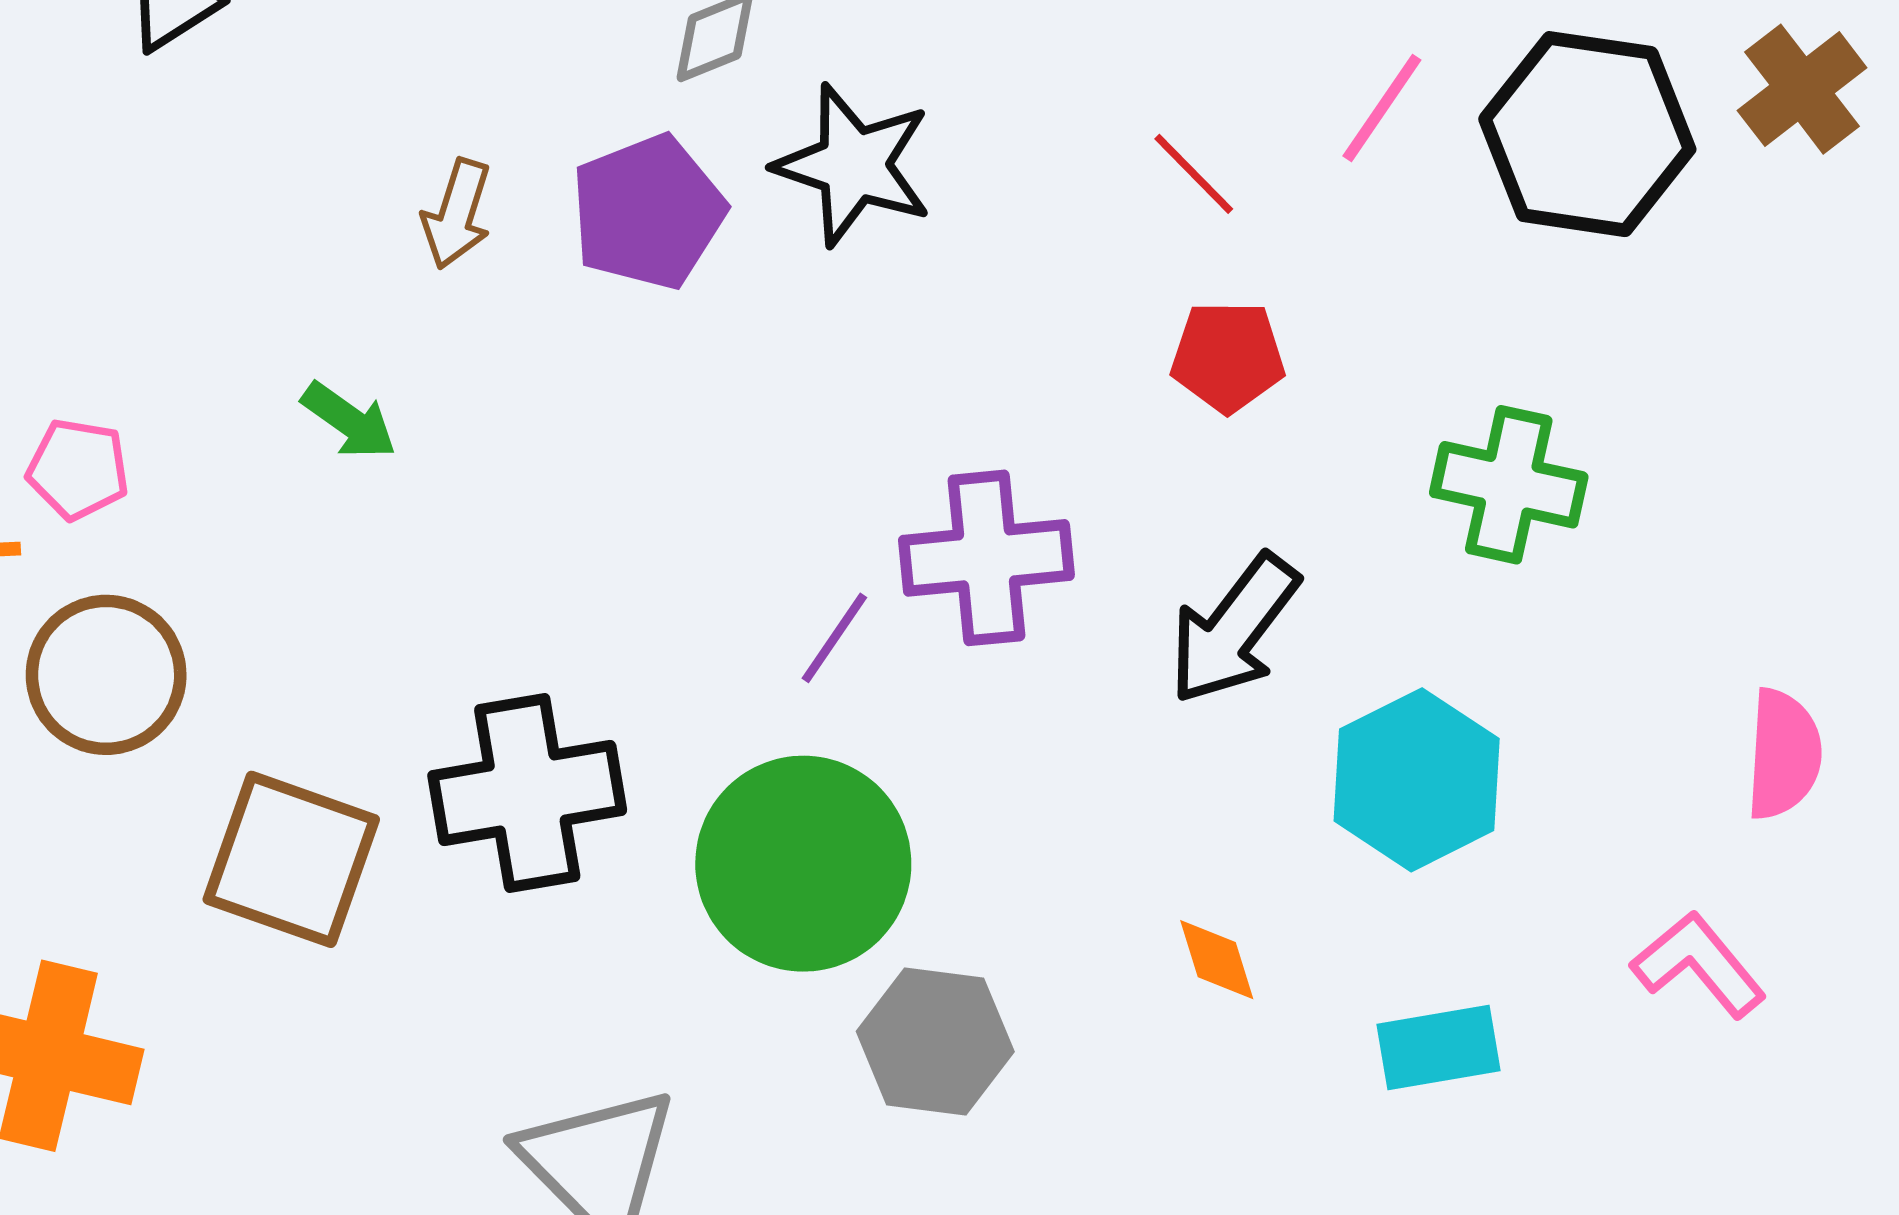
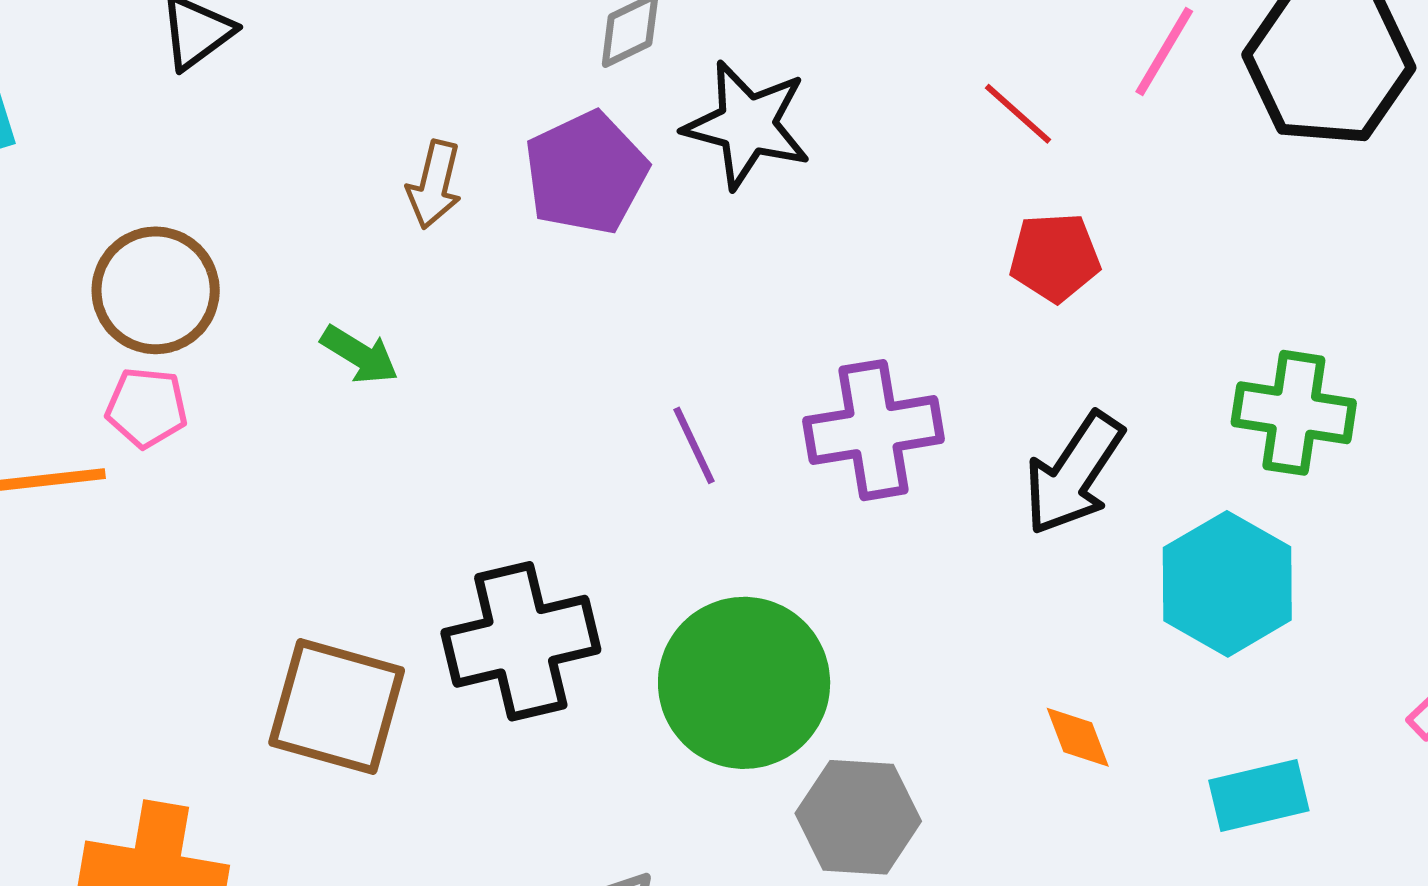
green cross: (1509, 485) -> (1294, 413), moved
purple line: (834, 638) -> (694, 445), moved, turned -56
brown circle: (106, 675) -> (156, 290), moved

